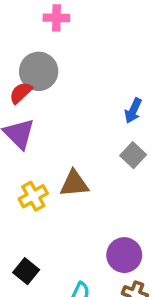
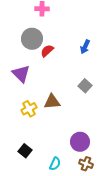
red semicircle: (21, 93) -> (47, 51), moved
blue arrow: (133, 111) -> (85, 47), moved

